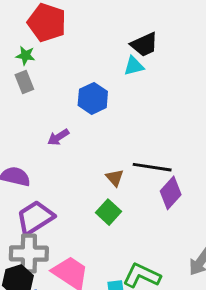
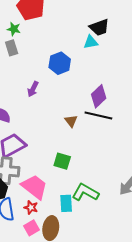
purple arrow: (58, 137) -> (33, 89), turned -35
purple diamond: (171, 193) -> (99, 96), moved
green square: (109, 212) -> (62, 161), moved, turned -30

